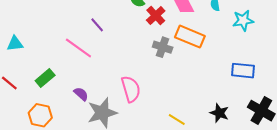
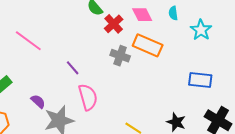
cyan star: (243, 20) -> (201, 30), turned -30
purple line: (97, 25) -> (73, 68), moved
pink line: (78, 48) -> (28, 41), moved

